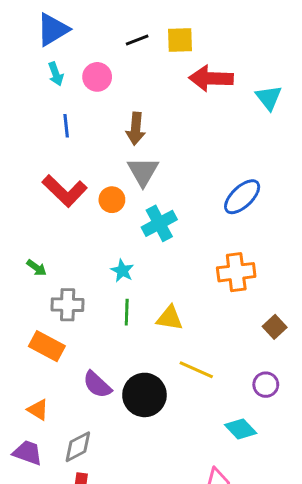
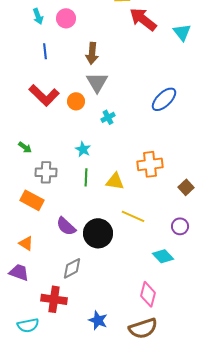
red arrow: (211, 78) -> (143, 19), turned 36
cyan cross: (159, 223) -> (108, 117), size x0.6
orange cross: (236, 272) -> (150, 164), moved
gray diamond: (78, 447) -> (72, 268), moved

